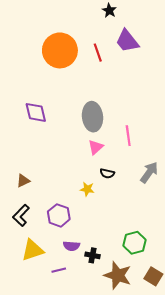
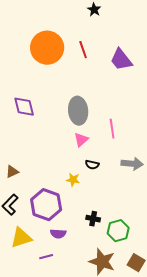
purple trapezoid: (127, 41) -> (121, 60), moved
gray arrow: (149, 172) -> (132, 164), turned 60
purple hexagon: (59, 215) -> (46, 205), size x1.4
black cross: (92, 255) -> (93, 219), moved

